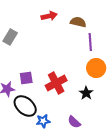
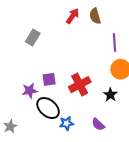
red arrow: (49, 16) -> (73, 16), turned -42
brown semicircle: (78, 22) -> (95, 16), moved, turned -119

